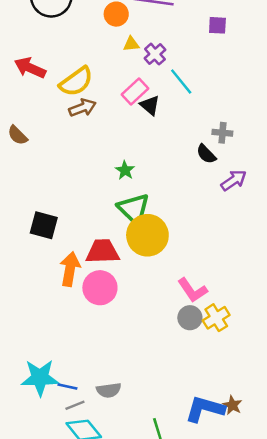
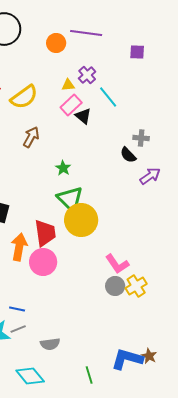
yellow triangle: (131, 44) -> (68, 85), moved
brown arrow: (82, 108) -> (31, 137), moved, turned -40
red trapezoid: (102, 251) -> (45, 233), turned 84
blue line: (67, 386) -> (17, 309), moved
gray line: (75, 405) -> (18, 329), moved

